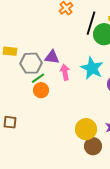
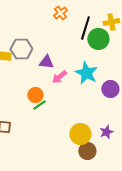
gray hexagon: (31, 63) -> (21, 49), moved
pink arrow: (65, 72) -> (59, 77), turned -119
green line: (38, 78) -> (39, 105), moved

